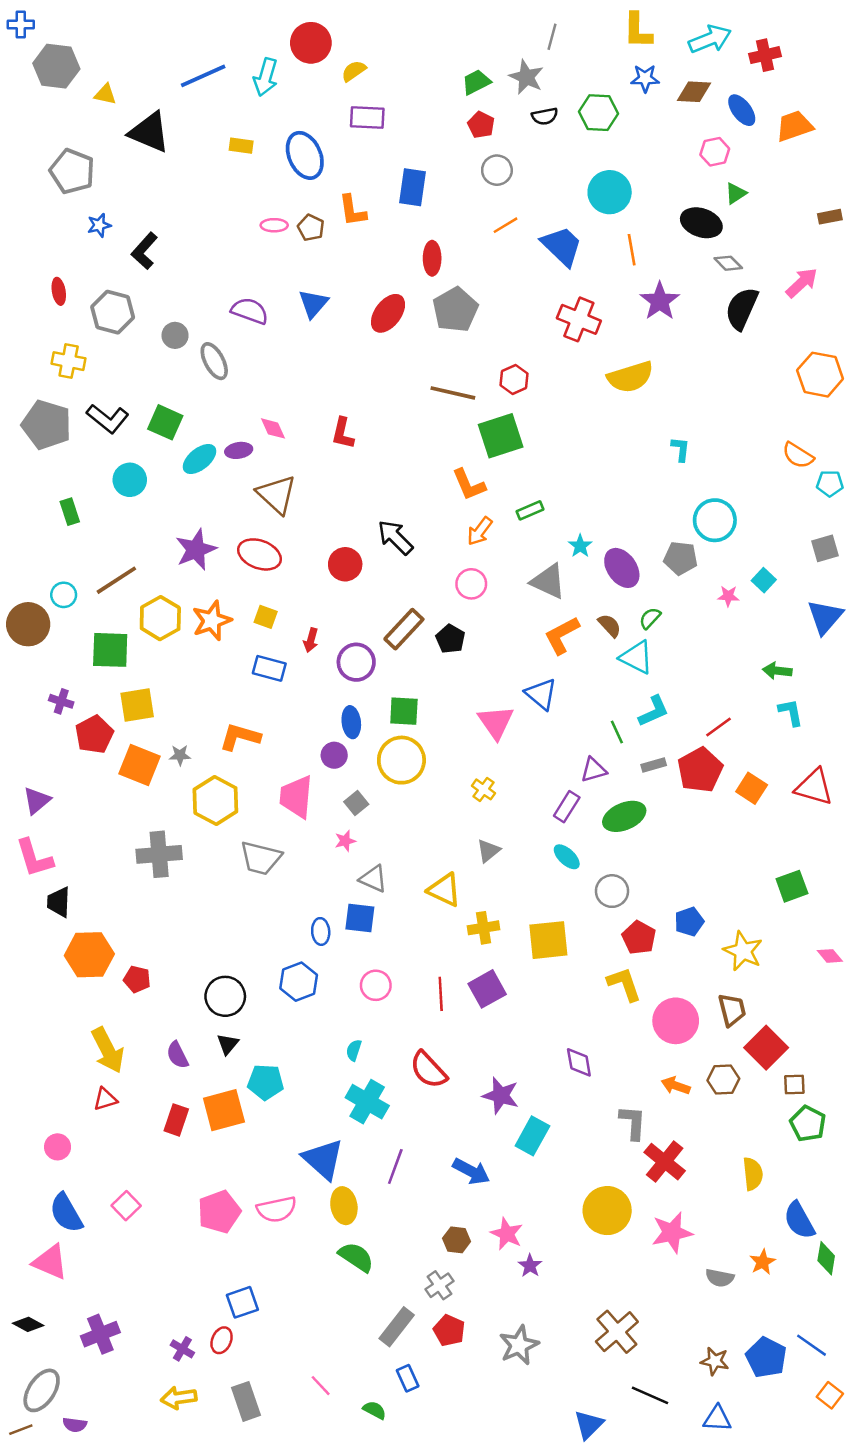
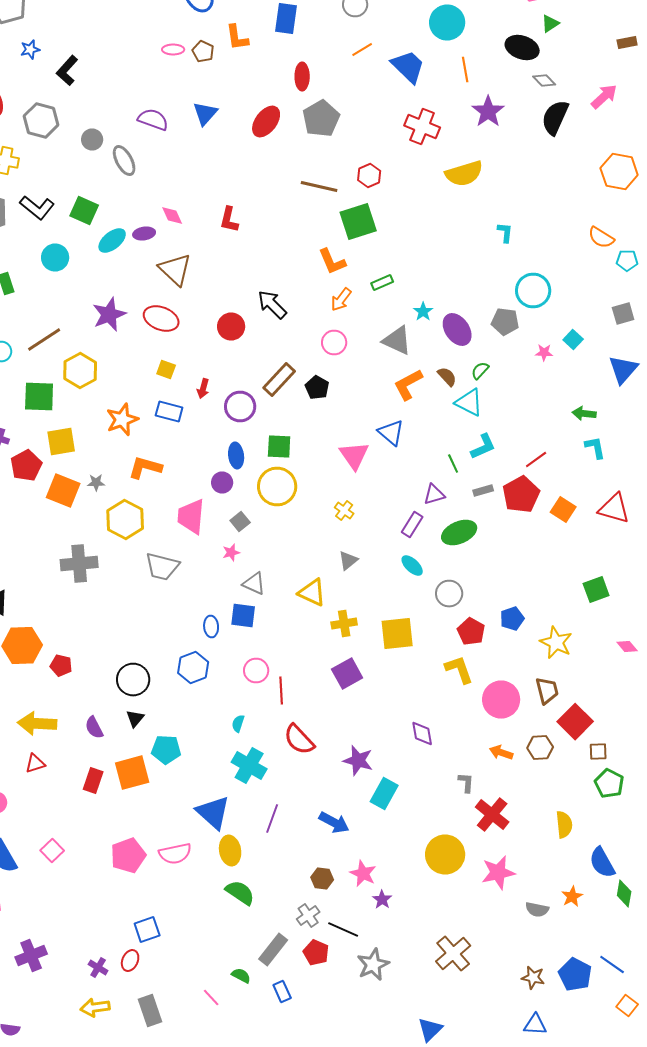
orange star: (212, 621) -> (122, 420), moved
red line: (441, 994) -> (281, 690), moved
yellow arrow: (108, 1050) -> (37, 724), turned 120
gray L-shape: (633, 1122) -> (466, 782), size x0.7
black line: (650, 1395) -> (343, 930), moved
green semicircle: (375, 1410) -> (241, 976), moved

